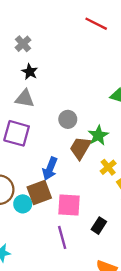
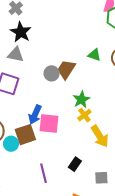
black star: (30, 72) -> (21, 32), size x1.5
green star: (98, 135) -> (81, 100), moved
brown trapezoid: (80, 148) -> (66, 69), moved
pink square: (69, 205) -> (49, 124), moved

